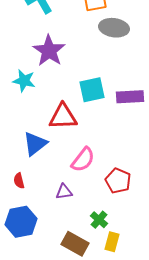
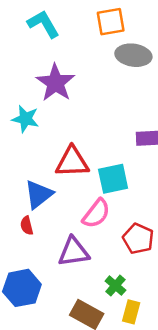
cyan square: (92, 90) -> (113, 179), moved
red semicircle: (19, 181) -> (27, 226), moved
purple triangle: (64, 192) -> (73, 252), size x1.6

